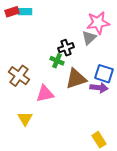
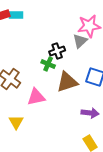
purple arrow: (99, 88) -> (90, 113), moved

